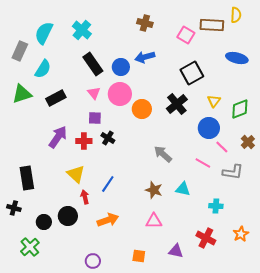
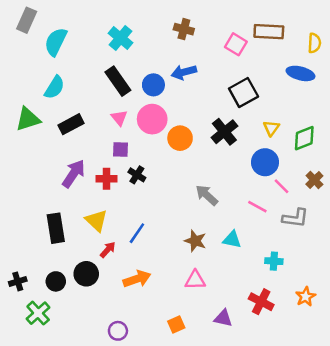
yellow semicircle: (236, 15) -> (314, 43), moved
cyan cross: (82, 30) -> (120, 38), moved
gray rectangle: (20, 51) -> (27, 20), moved
black rectangle: (27, 178) -> (56, 228), moved
red arrow: (85, 197) -> (108, 250), turned 56
black cross: (14, 208) -> (18, 281), moved, turned -32
orange square: (139, 256) -> (176, 325), turned -32

